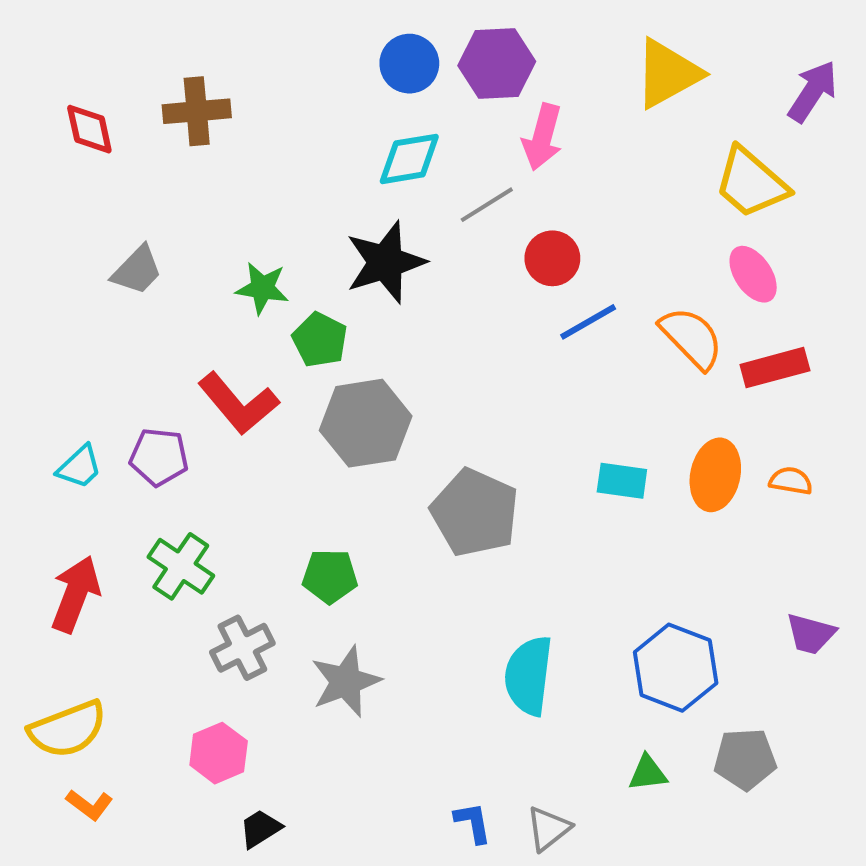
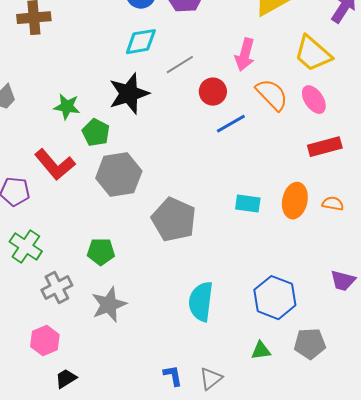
pink arrow: (542, 137) -> (245, 55), moved
orange semicircle: (691, 338) -> (272, 95), moved

